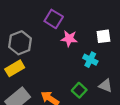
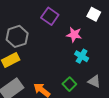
white square: (103, 36) -> (94, 14), moved, turned 32
pink star: (69, 39) -> (74, 35), moved

